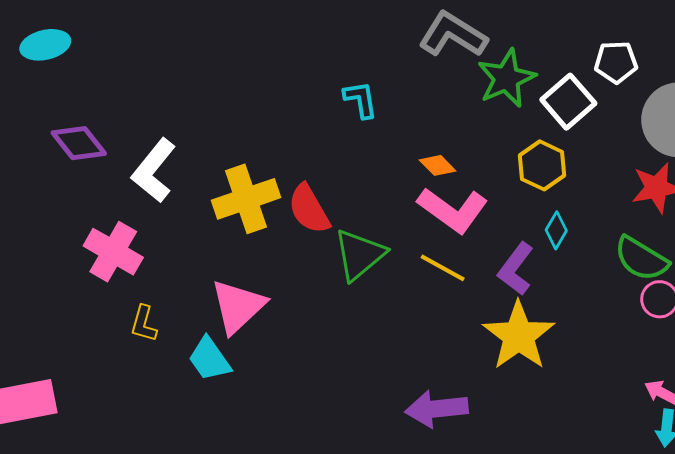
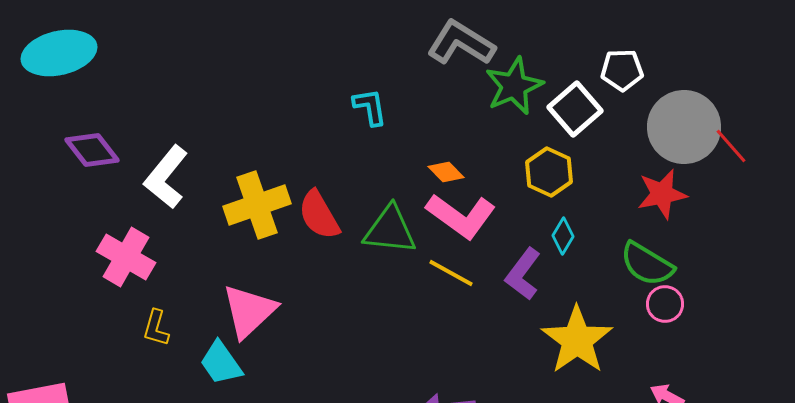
cyan ellipse: (45, 45) -> (59, 53), size x1.5
green triangle: (360, 255) -> (390, 230), moved, turned 46
yellow star: (519, 336) -> (577, 340), moved

